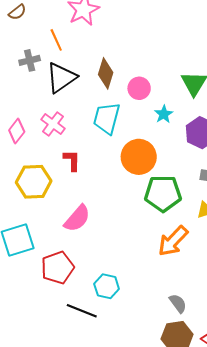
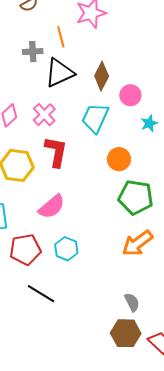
orange circle: (139, 157) -> (119, 159), size x0.7
red L-shape: (72, 160) -> (56, 152), size x1.5
cyan hexagon: (107, 286) -> (66, 249), moved

